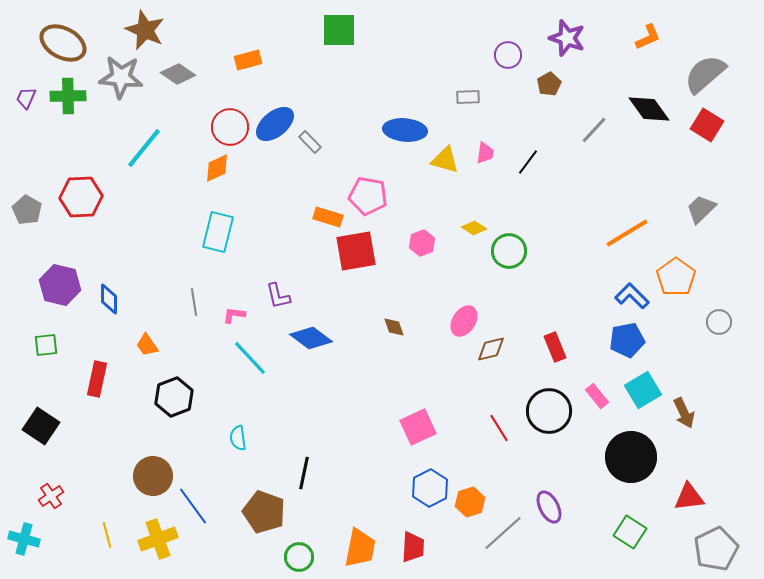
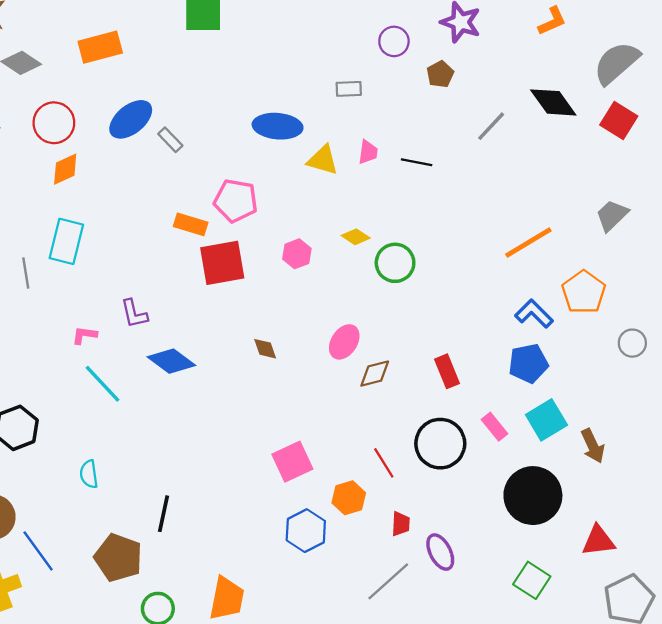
orange rectangle: (248, 60) -> (100, 47), size x1.4
red circle: (230, 127) -> (54, 123), moved
black line: (528, 162) -> (417, 162), turned 64
gray line: (194, 302) -> (26, 273), moved
orange hexagon: (470, 502) -> (349, 498), moved
red trapezoid: (413, 547) -> (401, 524), moved, size x0.7

